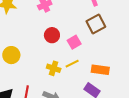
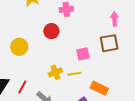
red circle: (52, 35) -> (51, 31), moved
yellow cross: (54, 68) -> (55, 72), turned 32

